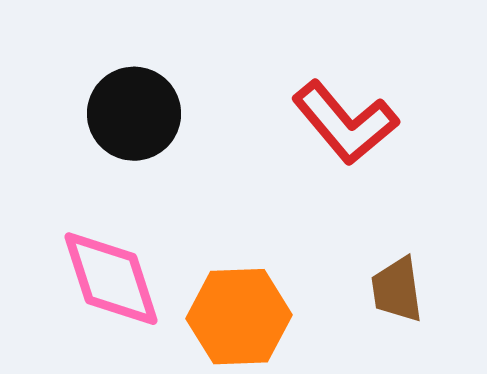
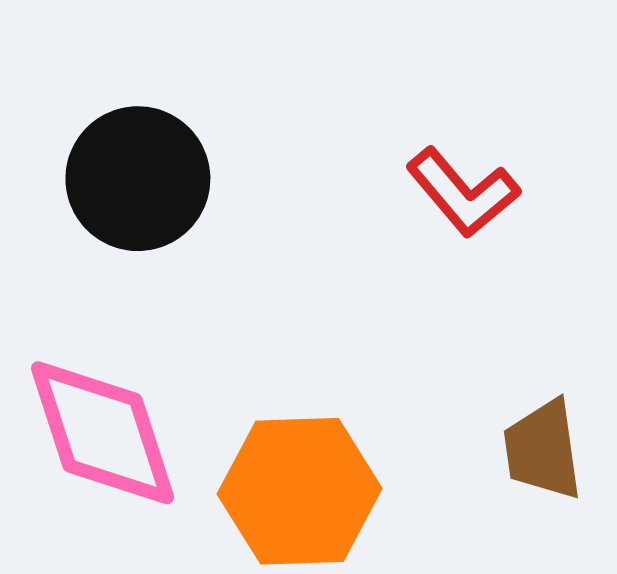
red L-shape: (345, 123) -> (463, 193), size x0.7

